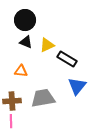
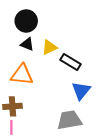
orange triangle: (21, 71) -> (22, 75), size x1.6
gray trapezoid: (43, 98) -> (69, 120), moved

